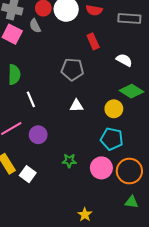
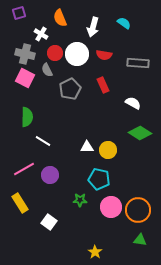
gray pentagon: (72, 69) -> (70, 89), moved, turned -30
white line: (31, 99) -> (43, 141), turned -35
yellow circle: (114, 109) -> (108, 150), moved
cyan pentagon: (112, 139) -> (99, 179), moved
white square: (28, 174) -> (49, 222), moved

